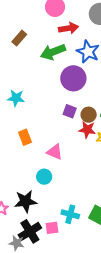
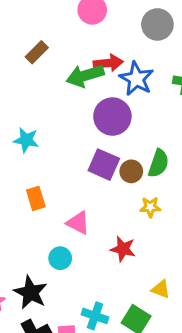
red arrow: (69, 28) -> (108, 63), moved
purple square: (70, 111) -> (104, 165), size x1.5
red star: (87, 130) -> (123, 249), moved
black star: (26, 201) -> (31, 293), turned 30

